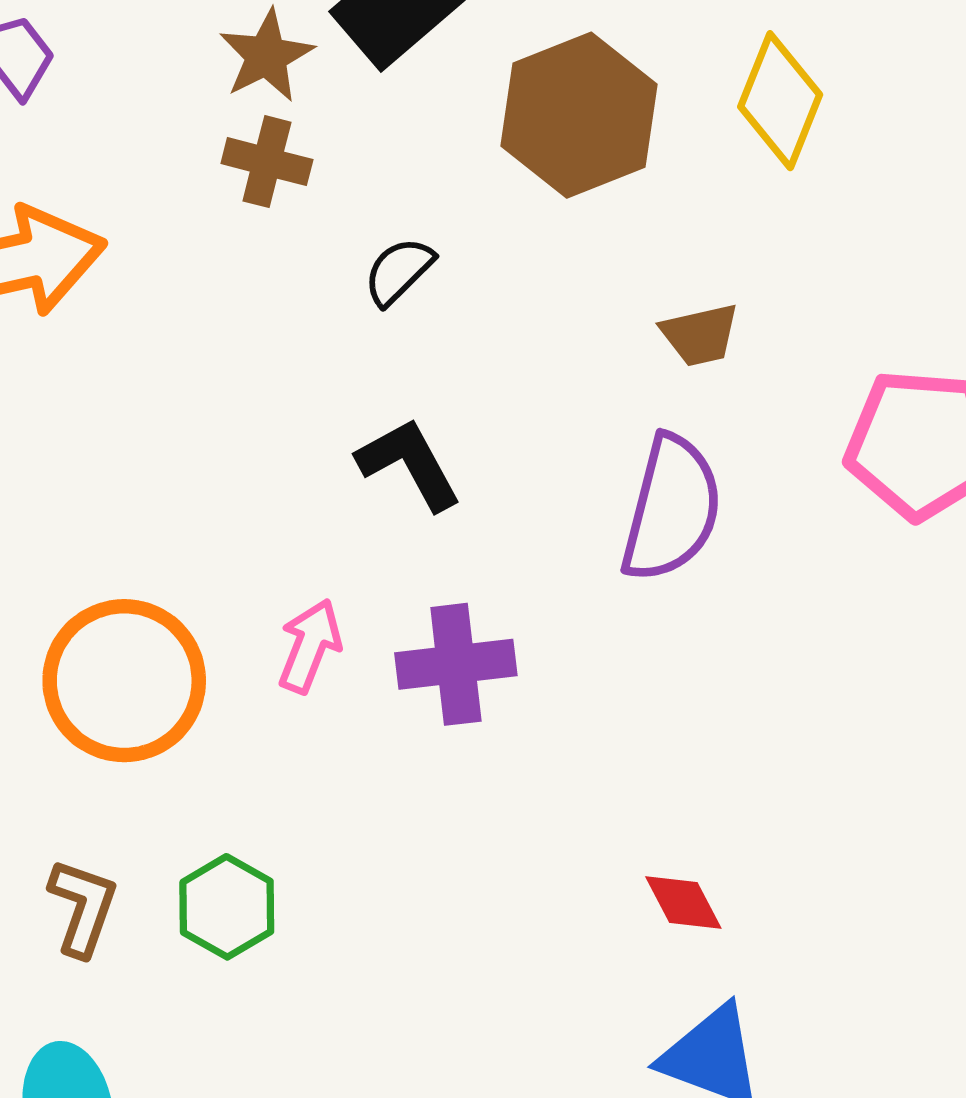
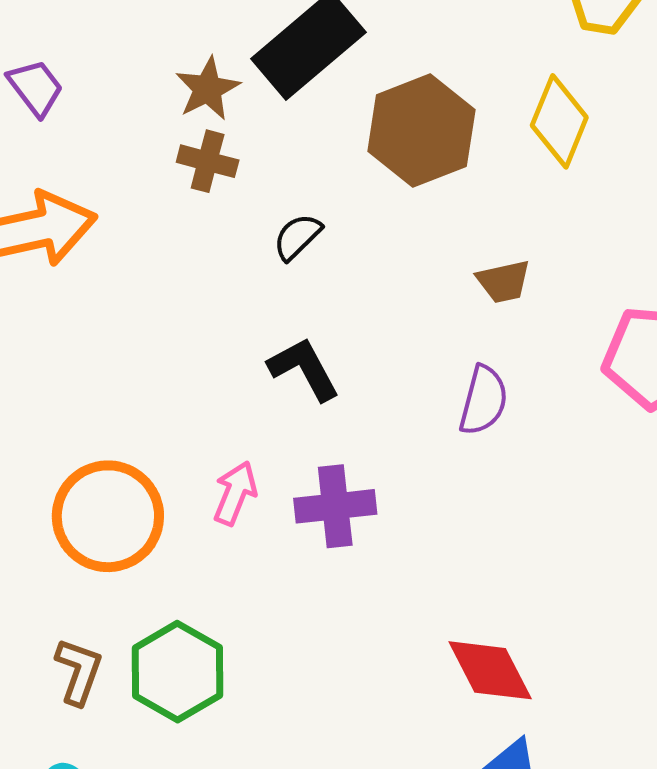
purple semicircle: (672, 509) -> (483, 400), size x0.7
red diamond: (683, 903) -> (490, 670), size x1.6
green hexagon: (227, 907) -> (177, 672), size x1.4

